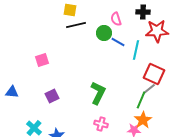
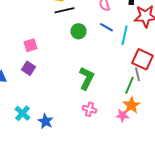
green circle: (104, 33) -> (78, 31), moved
gray line: (149, 89) -> (138, 74), turned -64
purple square: (52, 96) -> (28, 68), moved, turned -32

